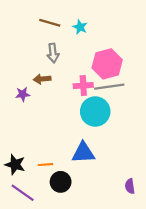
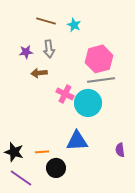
pink cross: (83, 86) -> (65, 94), moved, turned 30
purple star: (23, 94) -> (26, 52), moved
purple semicircle: (130, 186) -> (120, 150), moved

